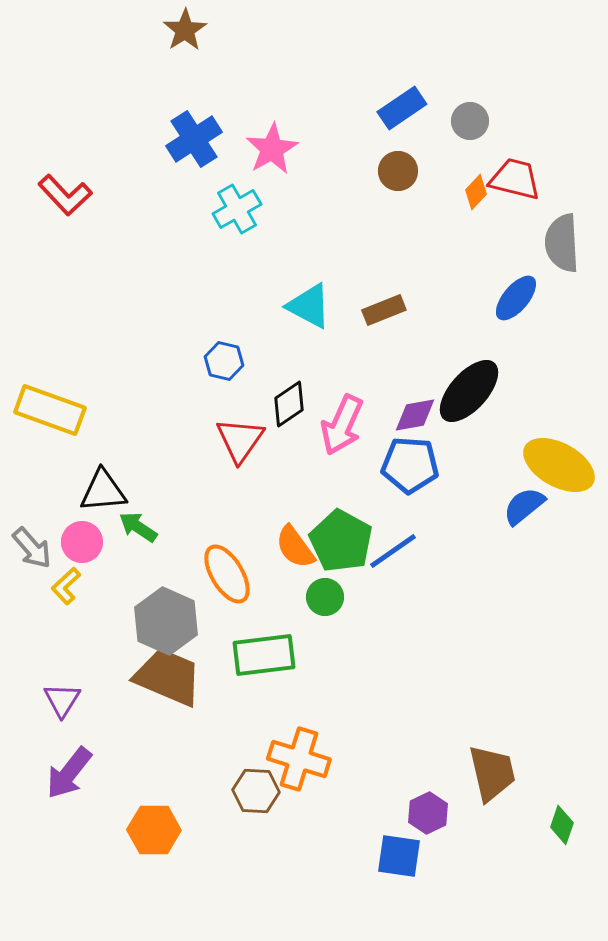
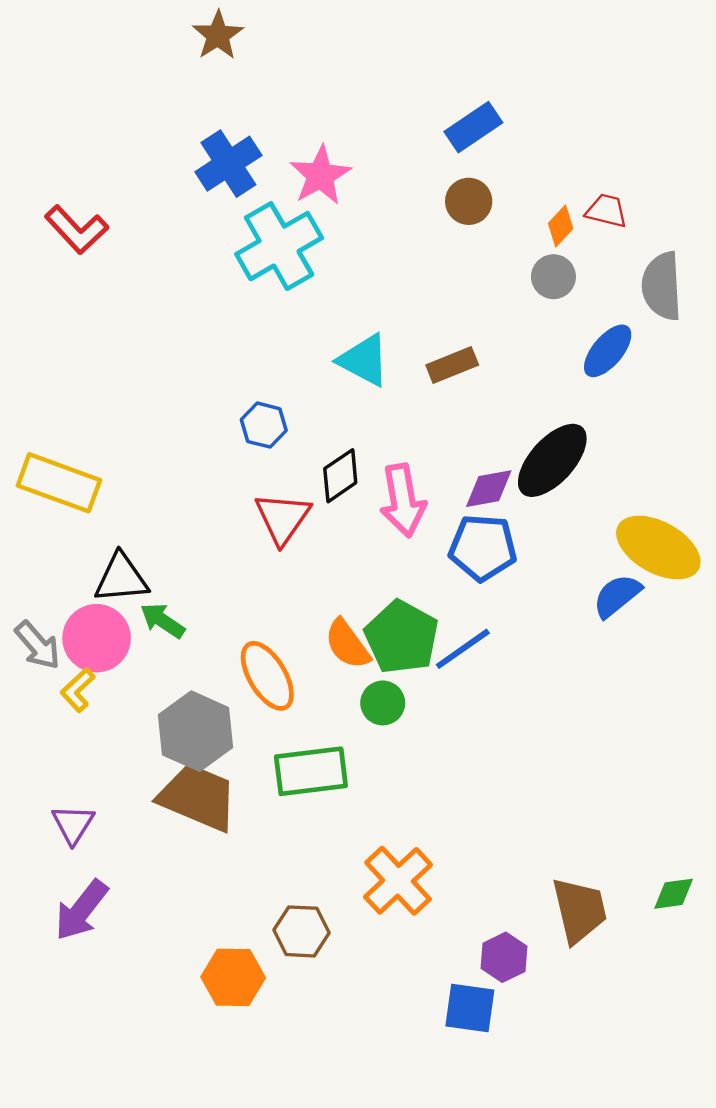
gray circle: (470, 121) -> (553, 277), moved
red trapezoid: (515, 179) -> (606, 211), size x0.7
cyan cross: (237, 209) -> (279, 246), size x1.5
pink arrow: (342, 425) -> (403, 500), turned -34
pink circle: (82, 542) -> (97, 638), size x1.4
orange cross: (299, 759) -> (398, 881), moved, turned 30
green diamond: (562, 825) -> (674, 894), moved, turned 63
orange hexagon: (154, 830) -> (233, 977), moved

